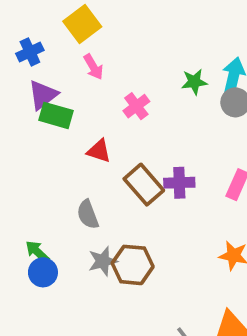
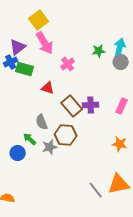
blue cross: (30, 52) -> (11, 62), moved
pink arrow: (93, 67) -> (45, 43), size x1.6
purple triangle: (43, 95) -> (18, 47), moved
green arrow: (37, 252) -> (30, 139), moved
brown hexagon: (133, 265) -> (66, 135), moved

